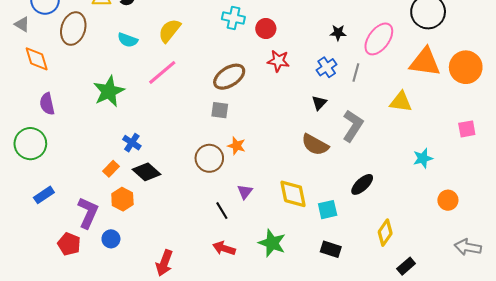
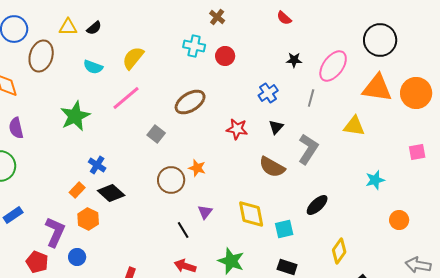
red star: (278, 61) -> (237, 129), moved
blue cross: (327, 67) -> (268, 93), moved
gray square: (220, 110) -> (156, 134), moved, turned 30

